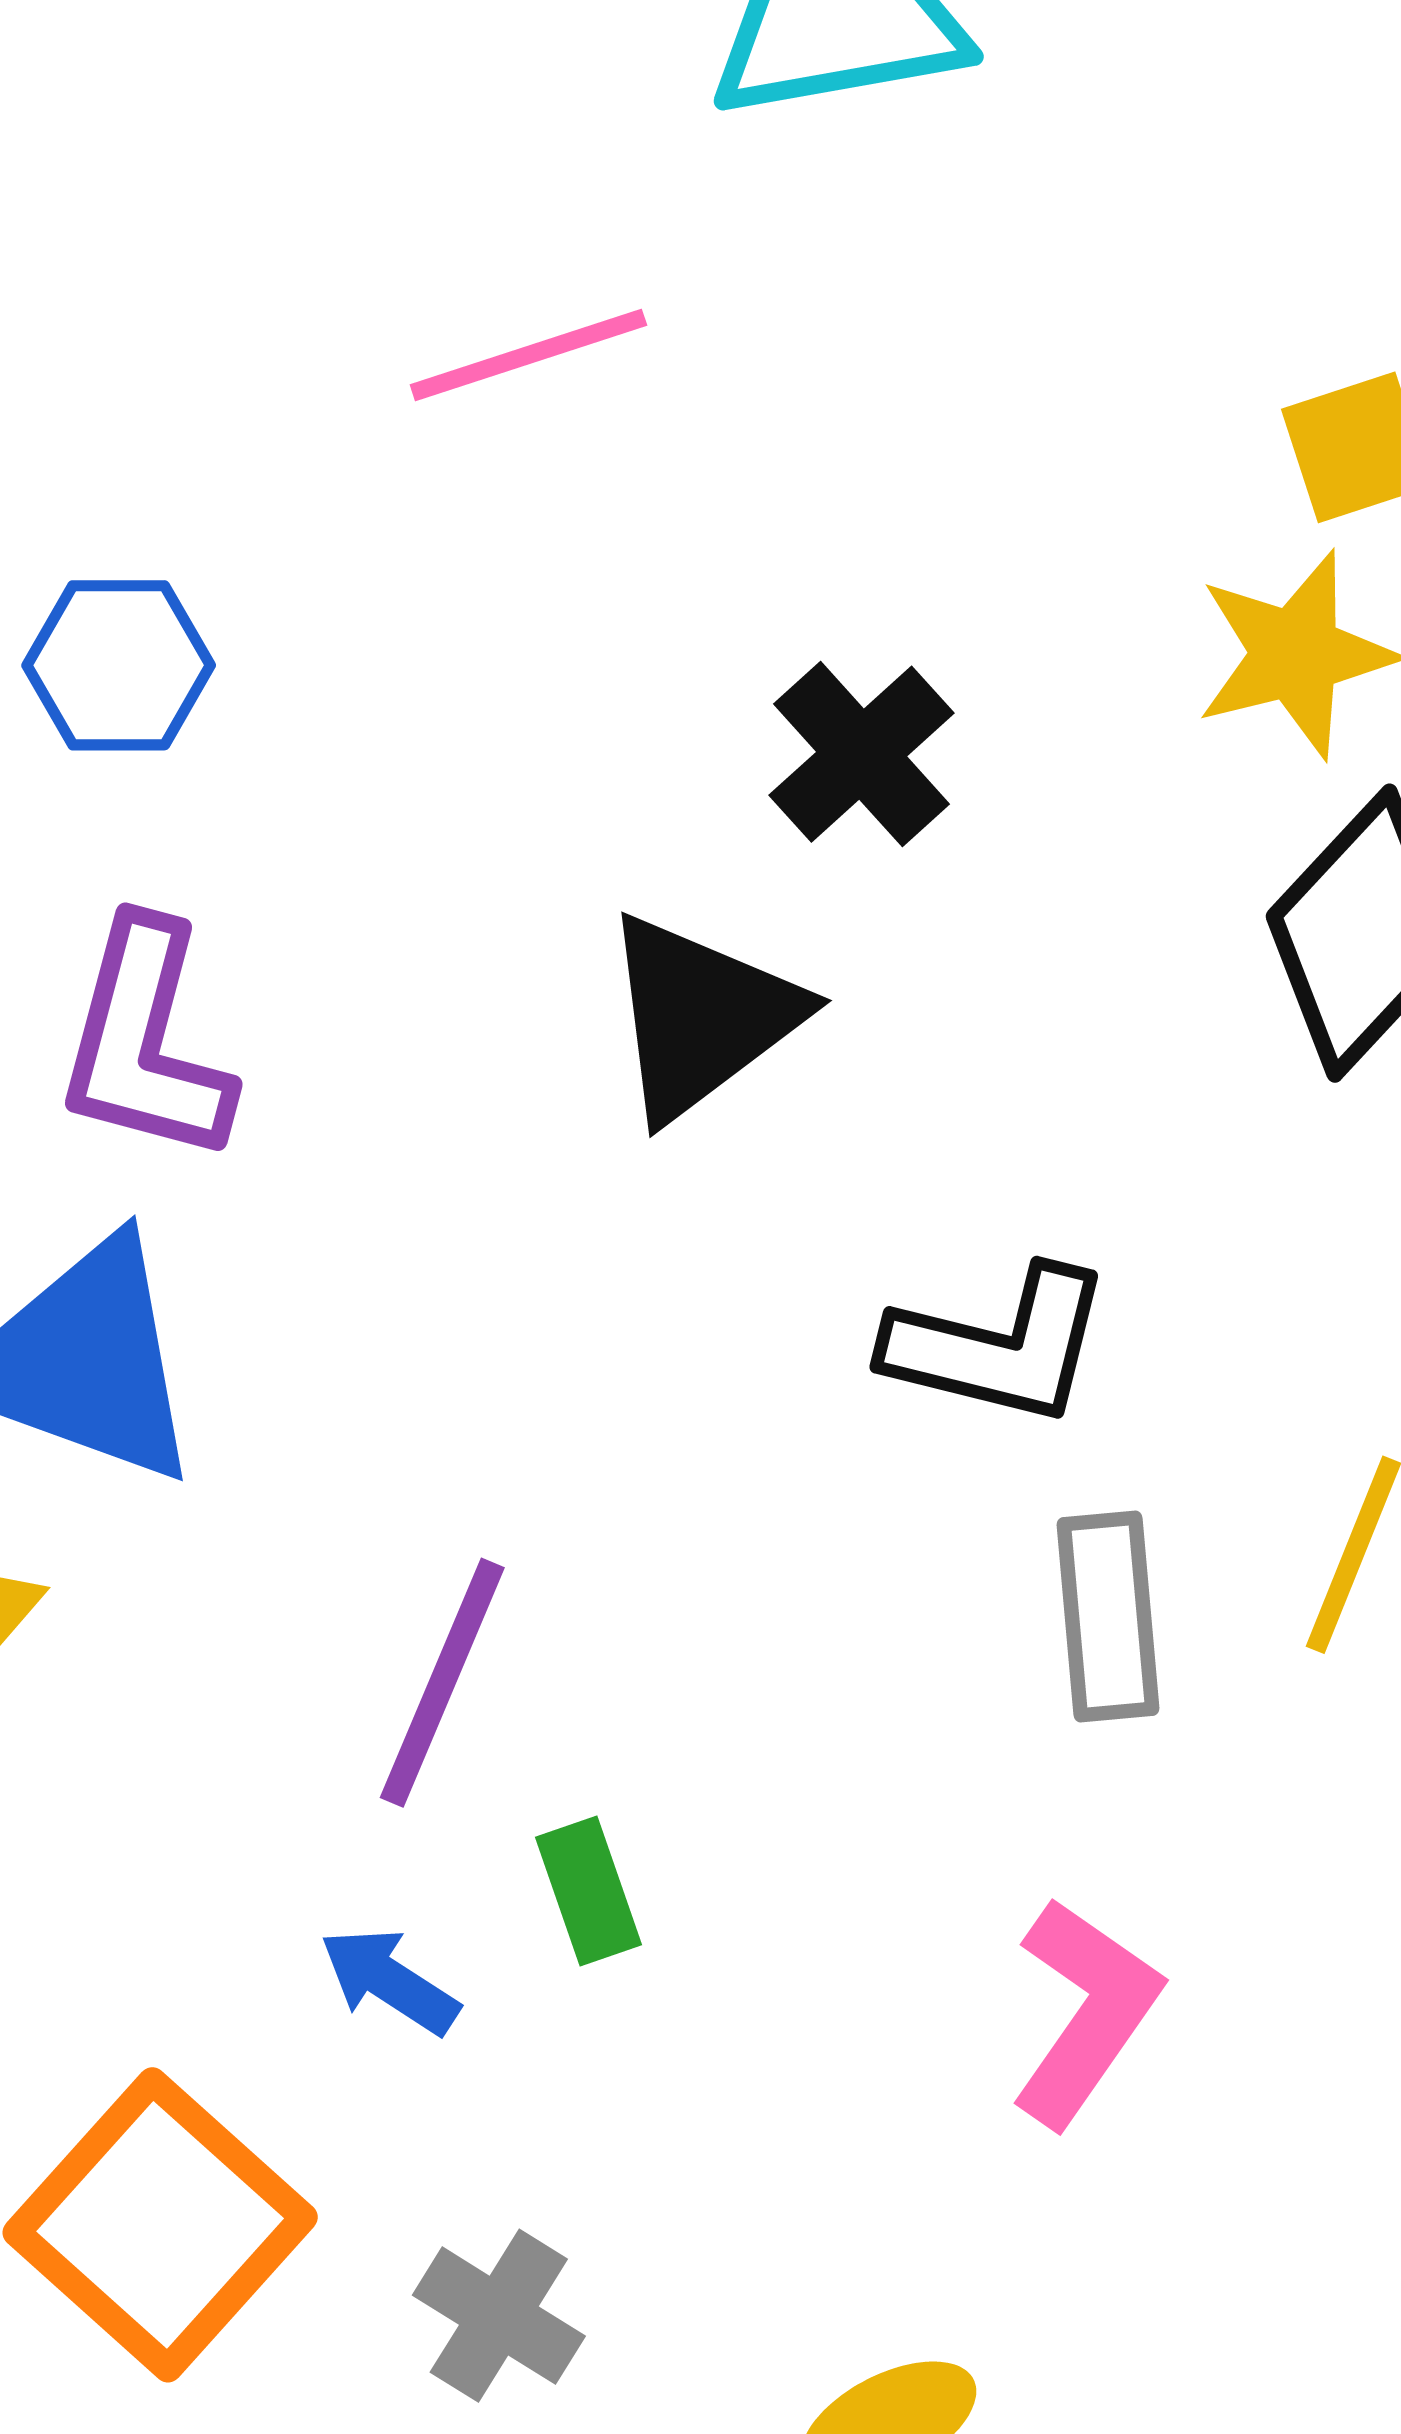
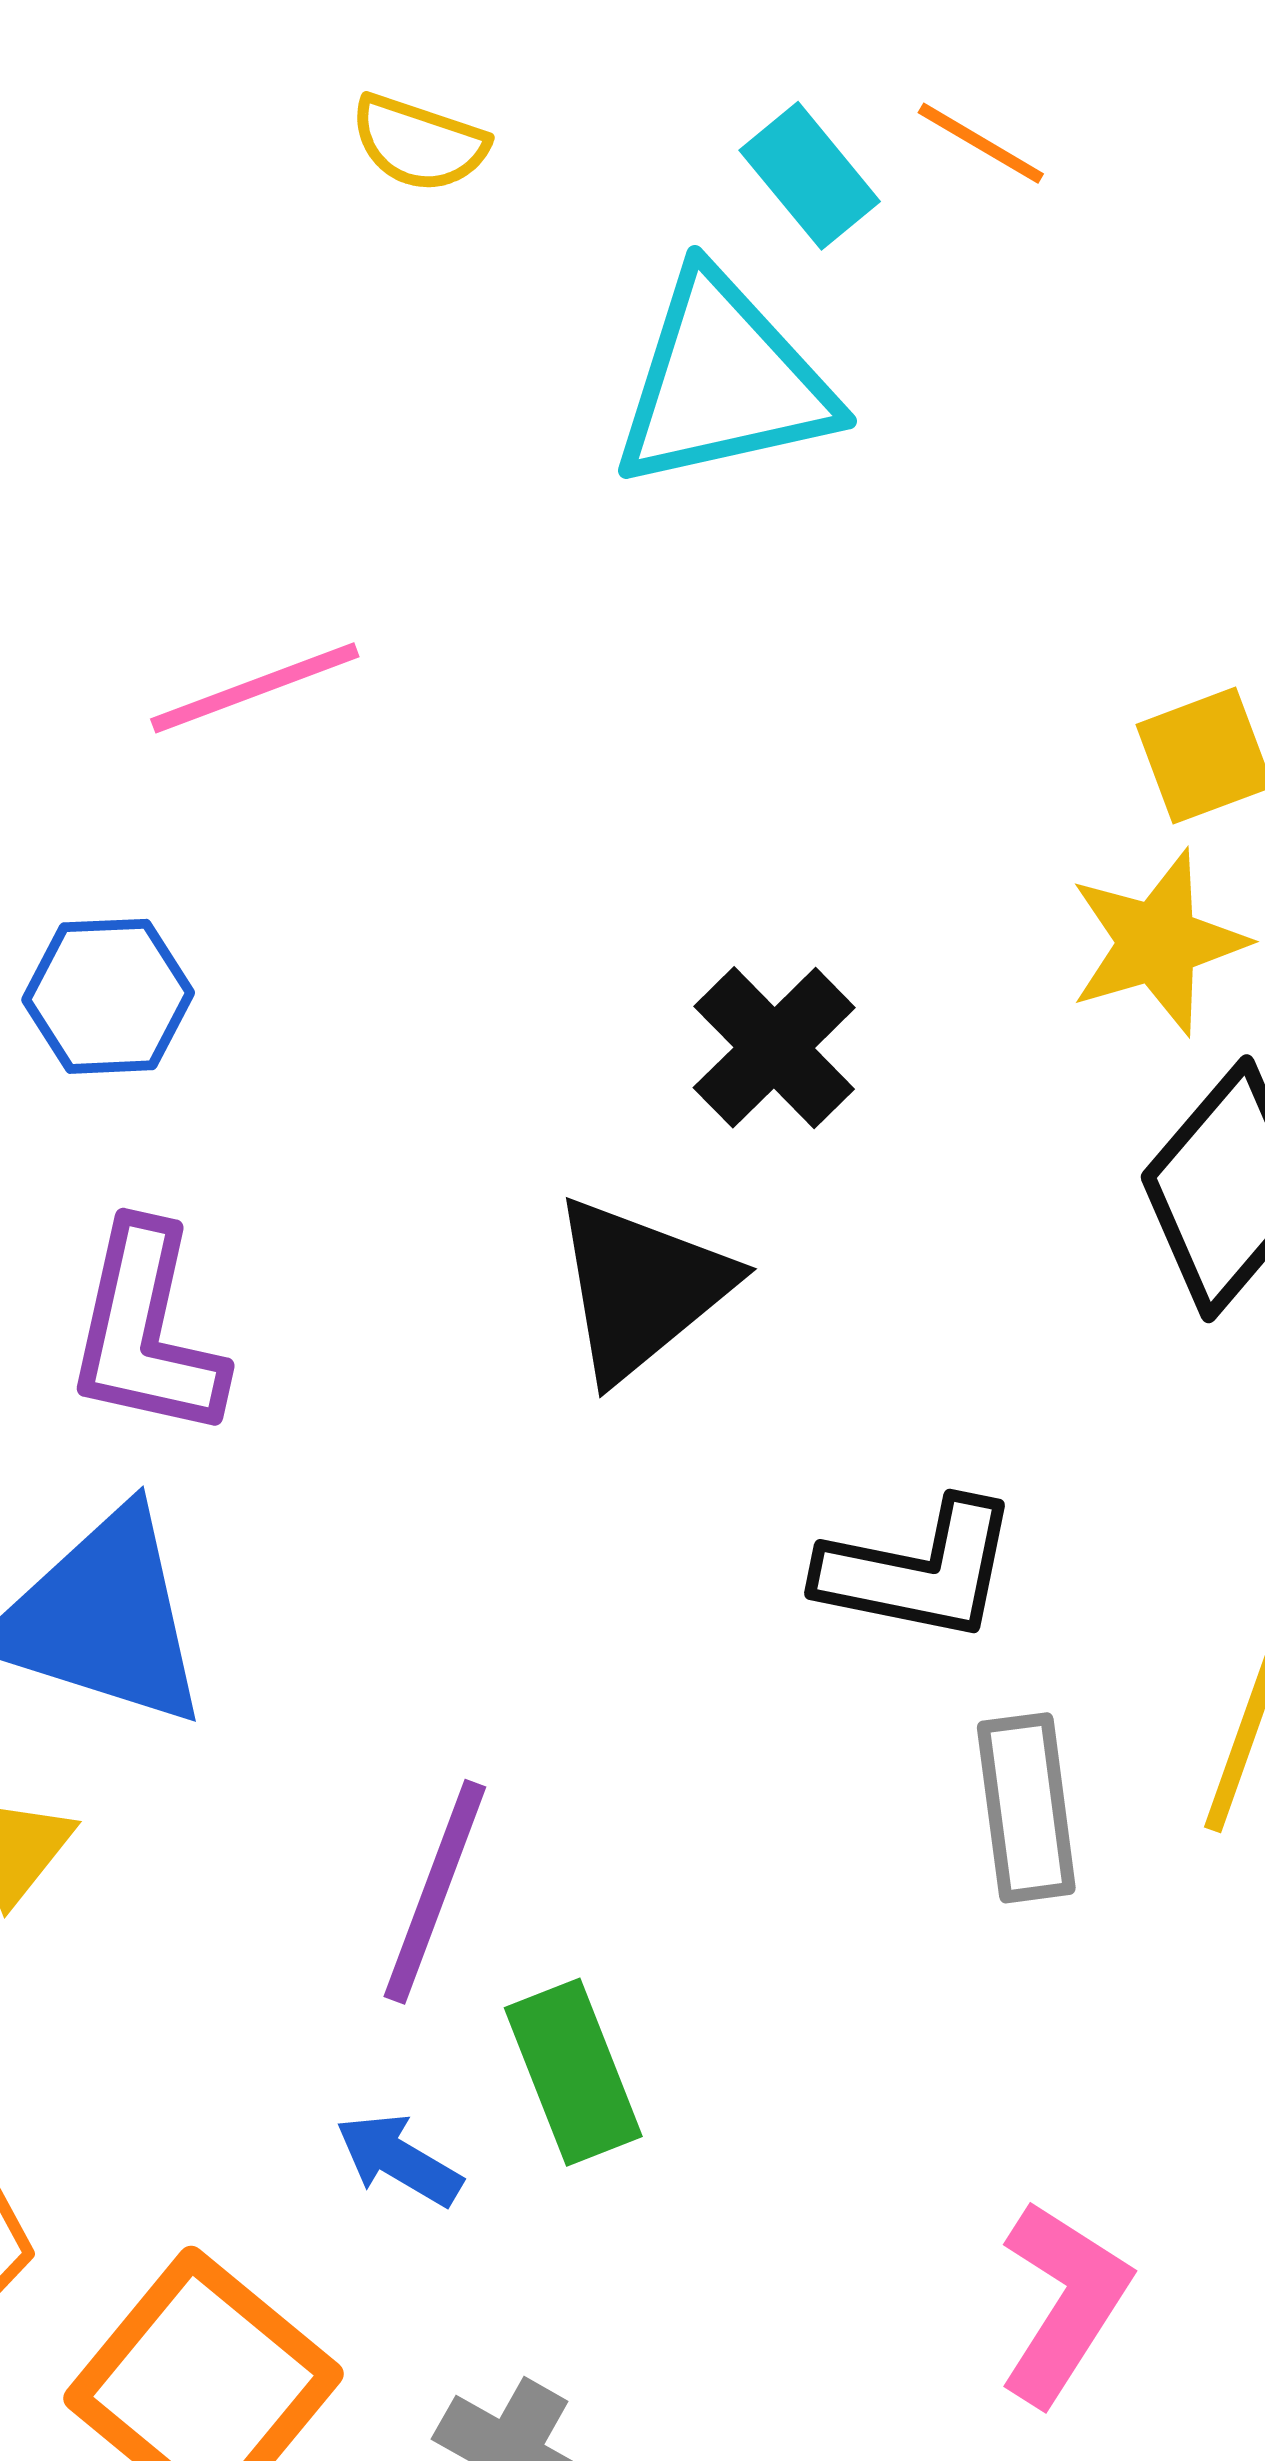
pink line: (528, 355) -> (255, 688), moved
green rectangle: (589, 1891) -> (573, 2072), size x1.4
pink L-shape: (1085, 2012) -> (1064, 2302), moved

